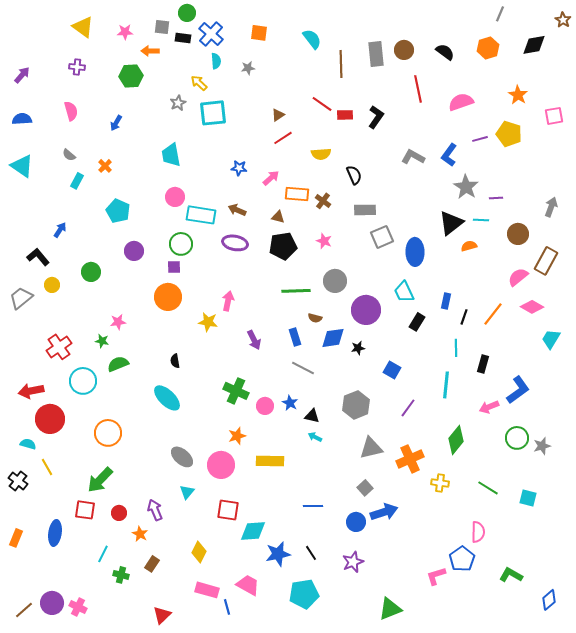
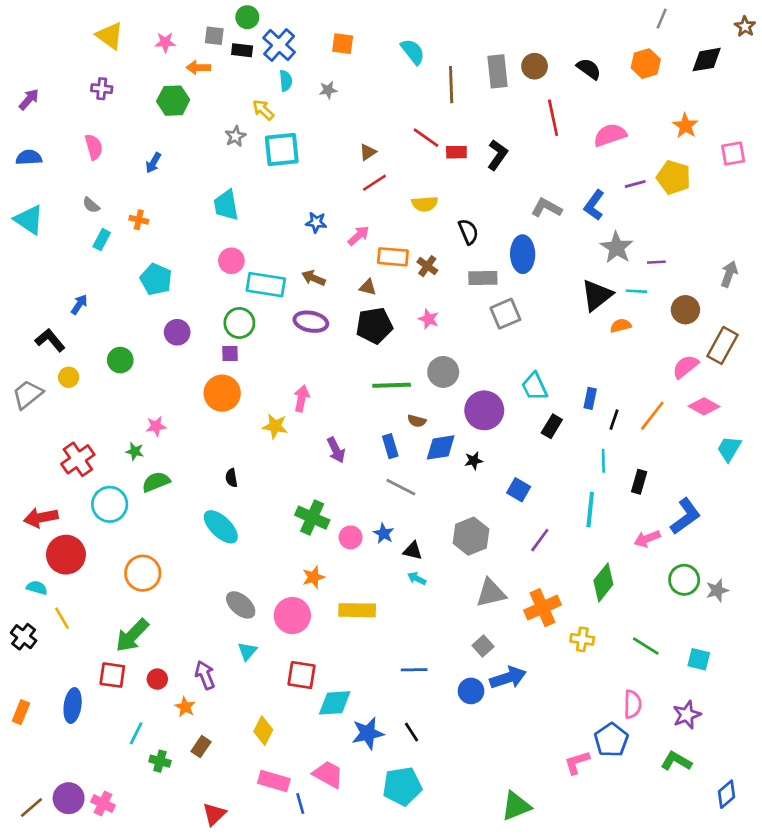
orange cross: (105, 166) -> (139, 220), turned -32
blue ellipse: (415, 252) -> (523, 254), moved
purple star: (353, 562) -> (687, 715), moved

